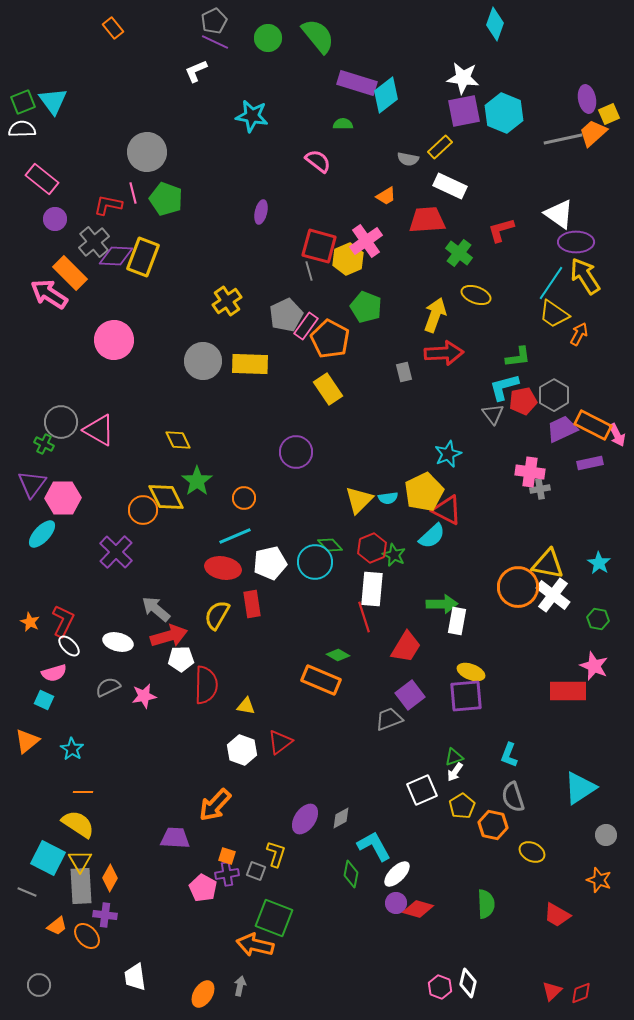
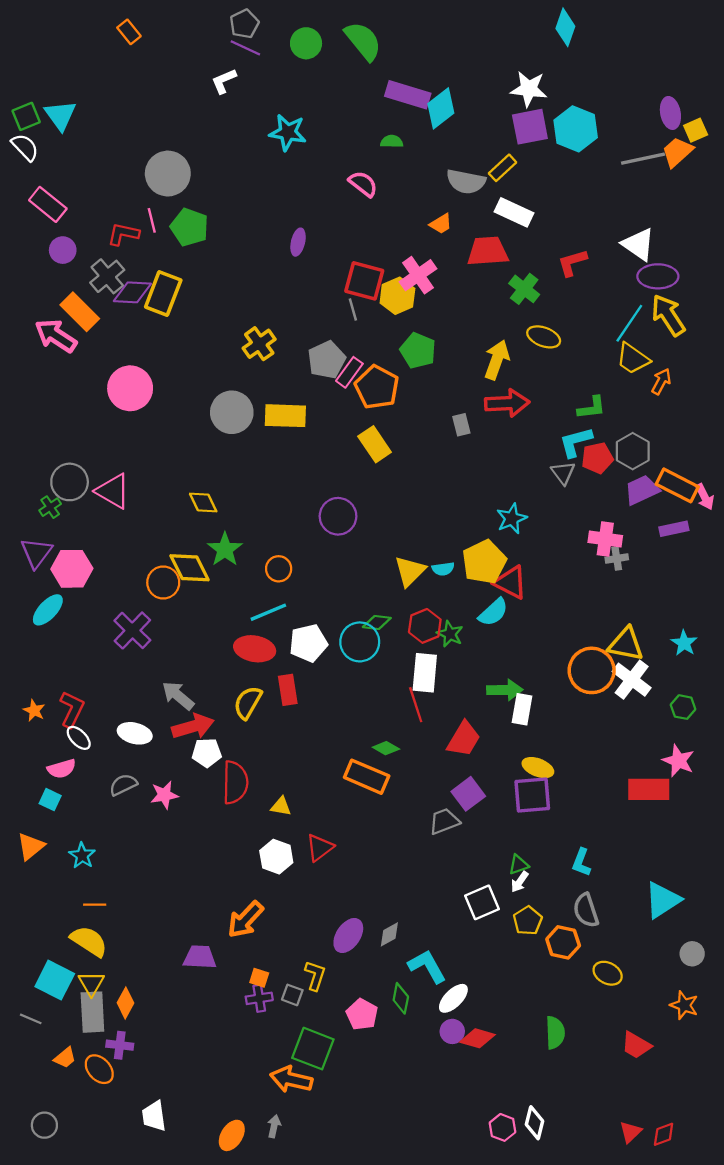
white semicircle: (22, 129) -> (25, 147), turned 48
gray semicircle: (408, 159) -> (466, 182), size x1.6
green cross: (44, 444) -> (50, 507), turned 30
green diamond: (330, 545) -> (377, 622), turned -40
pink pentagon: (203, 888) -> (362, 1014), moved

